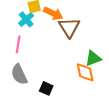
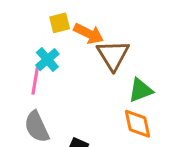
cyan cross: (26, 19) -> (47, 60), moved
green triangle: (93, 58) -> (141, 90), moved

